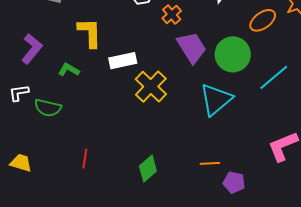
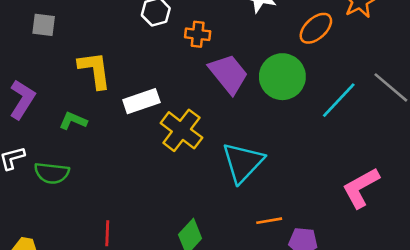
orange cross: (172, 15) -> (198, 34), turned -36
cyan triangle: (216, 99) -> (243, 162), moved

